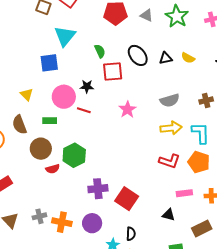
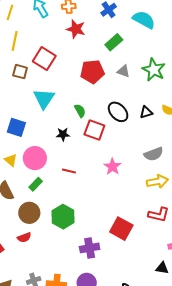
blue square: (49, 63) -> (16, 127), moved, turned 30
red square: (113, 71) -> (94, 130), turned 30
black star: (87, 86) -> (63, 134), moved
pink circle: (64, 97) -> (35, 158), moved
green rectangle: (50, 121) -> (36, 184), turned -40
red semicircle: (53, 169) -> (24, 237), moved
red square: (127, 199) -> (121, 229), moved

